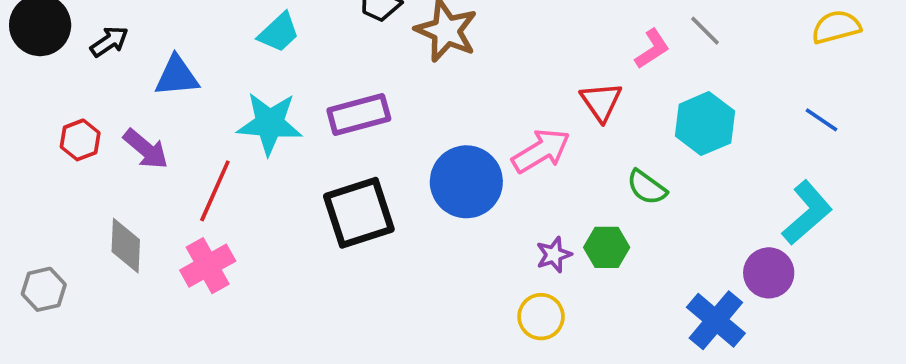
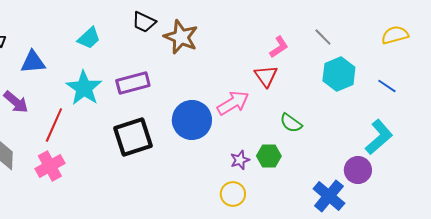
pink L-shape: (652, 49) -> (279, 47), moved
cyan star: (270, 124) -> (84, 88), turned 30
cyan hexagon: (705, 124) -> (339, 74), moved

